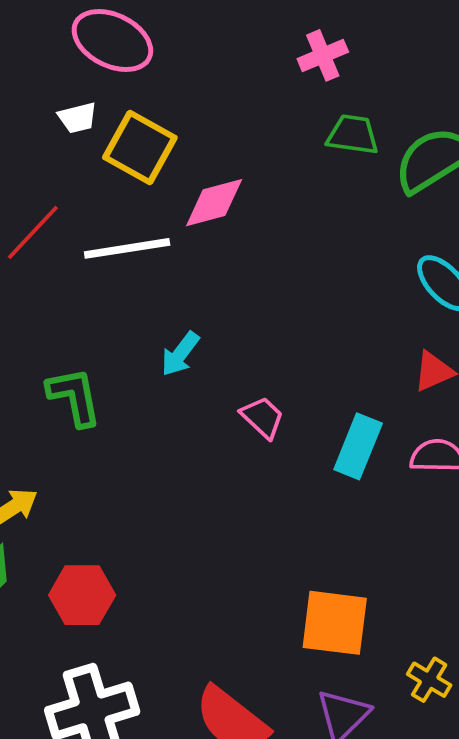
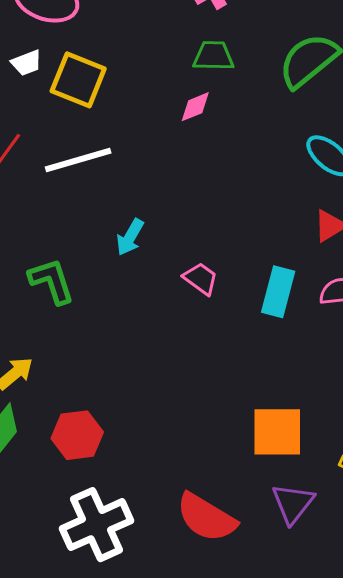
green trapezoid: (353, 135) -> (213, 56), moved
pink diamond: (214, 203) -> (195, 107), moved, size x0.7

